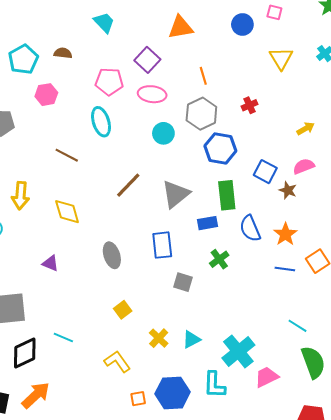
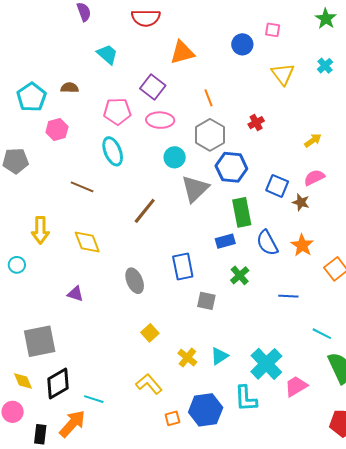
gray triangle: (176, 194) -> (195, 189), moved
blue line: (285, 269) -> (288, 296), moved
cyan line: (63, 337) -> (94, 399), moved

